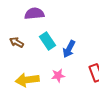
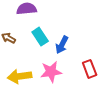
pink star: (58, 76) -> (51, 72), size x1.5

